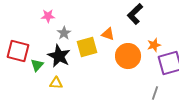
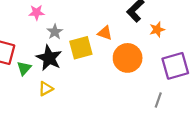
orange star: (154, 45) -> (157, 30), moved
yellow triangle: (56, 83) -> (46, 89), turned -32

